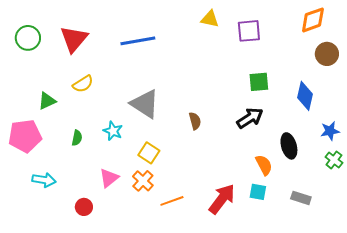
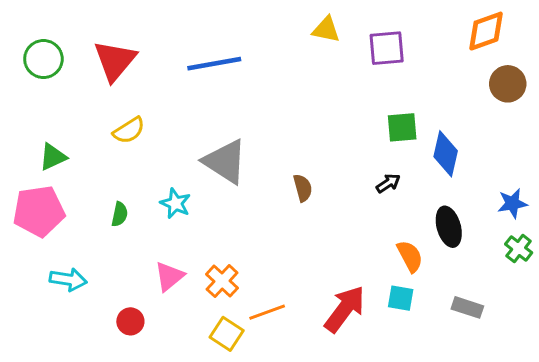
blue diamond: (305, 96) -> (446, 154), moved
green triangle: (47, 101) -> (53, 157), moved
black arrow: (250, 118) -> (388, 183), size x0.6
yellow square: (149, 153) -> (227, 334), moved

